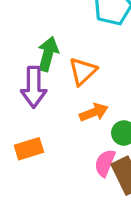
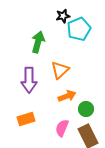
green arrow: (48, 54) -> (38, 42), moved
pink semicircle: (105, 163) -> (62, 128), moved

